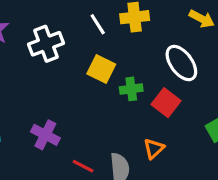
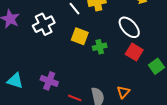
red square: (166, 103) -> (134, 52), moved
orange triangle: (154, 149) -> (123, 92), moved

